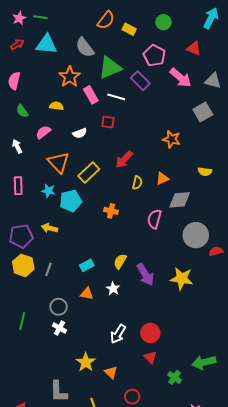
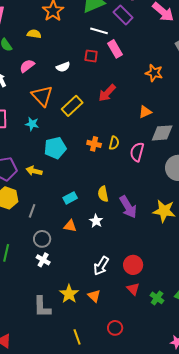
pink rectangle: (91, 95) -> (115, 49), moved
yellow semicircle: (57, 106) -> (34, 34), moved
yellow semicircle: (137, 183) -> (114, 143), moved
cyan pentagon: (71, 201) -> (55, 148), moved
yellow arrow: (49, 228) -> (34, 171), moved
yellow semicircle: (120, 261) -> (103, 194), turned -42
gray line: (48, 269) -> (32, 211), moved
orange triangle: (111, 372) -> (94, 296), moved
green cross: (175, 377) -> (157, 298), moved
gray L-shape: (59, 392) -> (42, 307), moved

